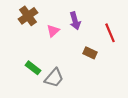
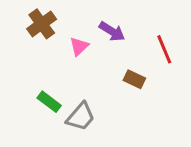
purple arrow: (75, 21) -> (112, 31), turned -42

